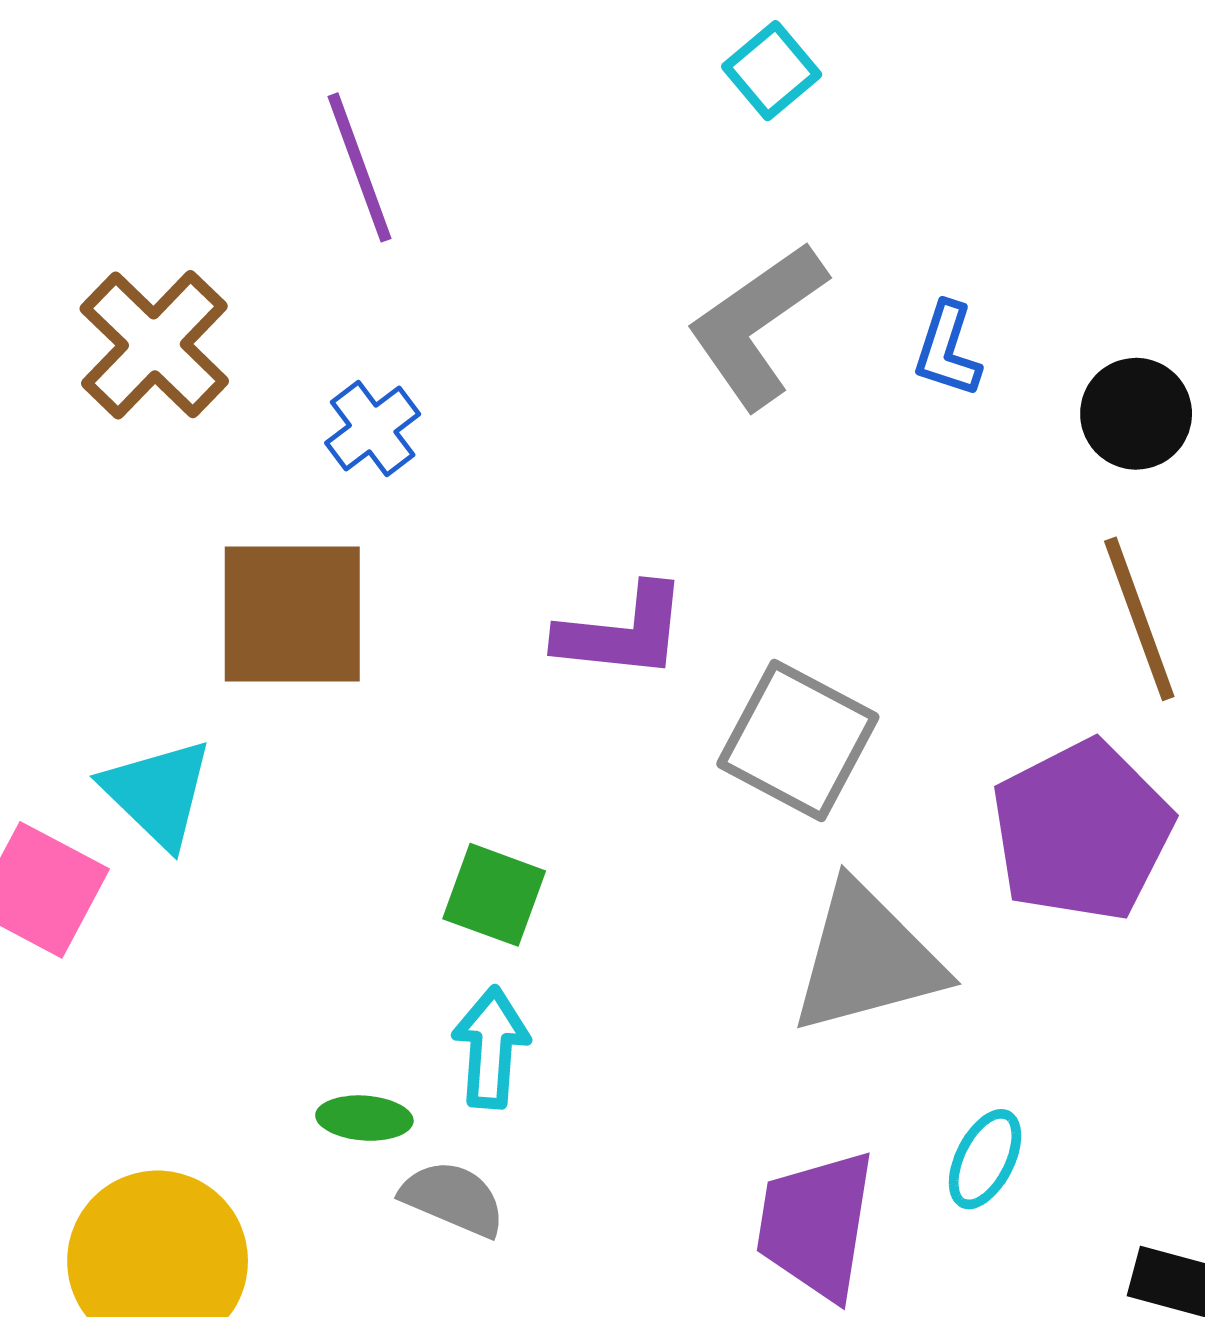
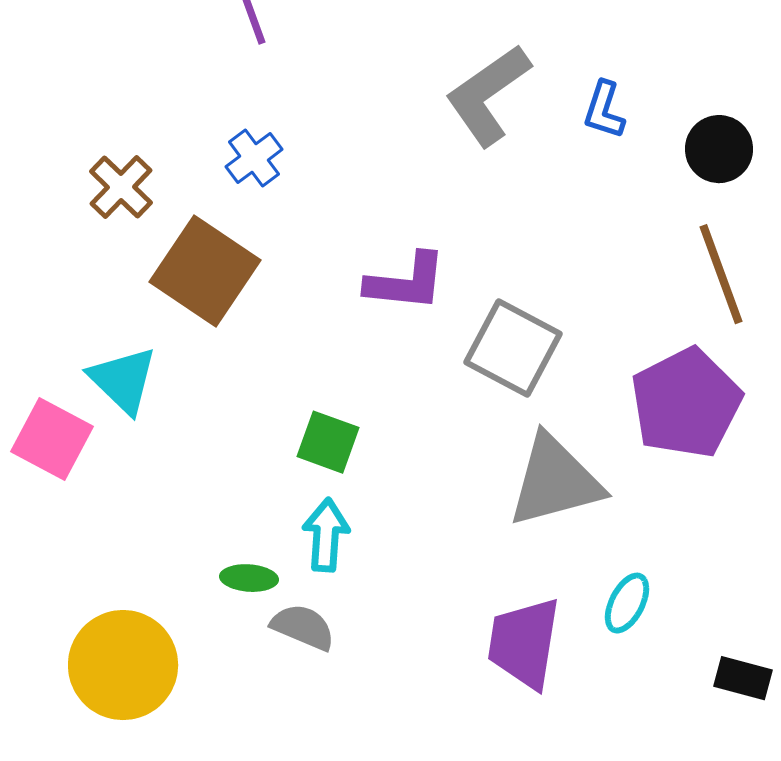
brown cross: (154, 345) -> (121, 187), moved, size x0.7
brown square: (292, 614) -> (205, 271), turned 34

